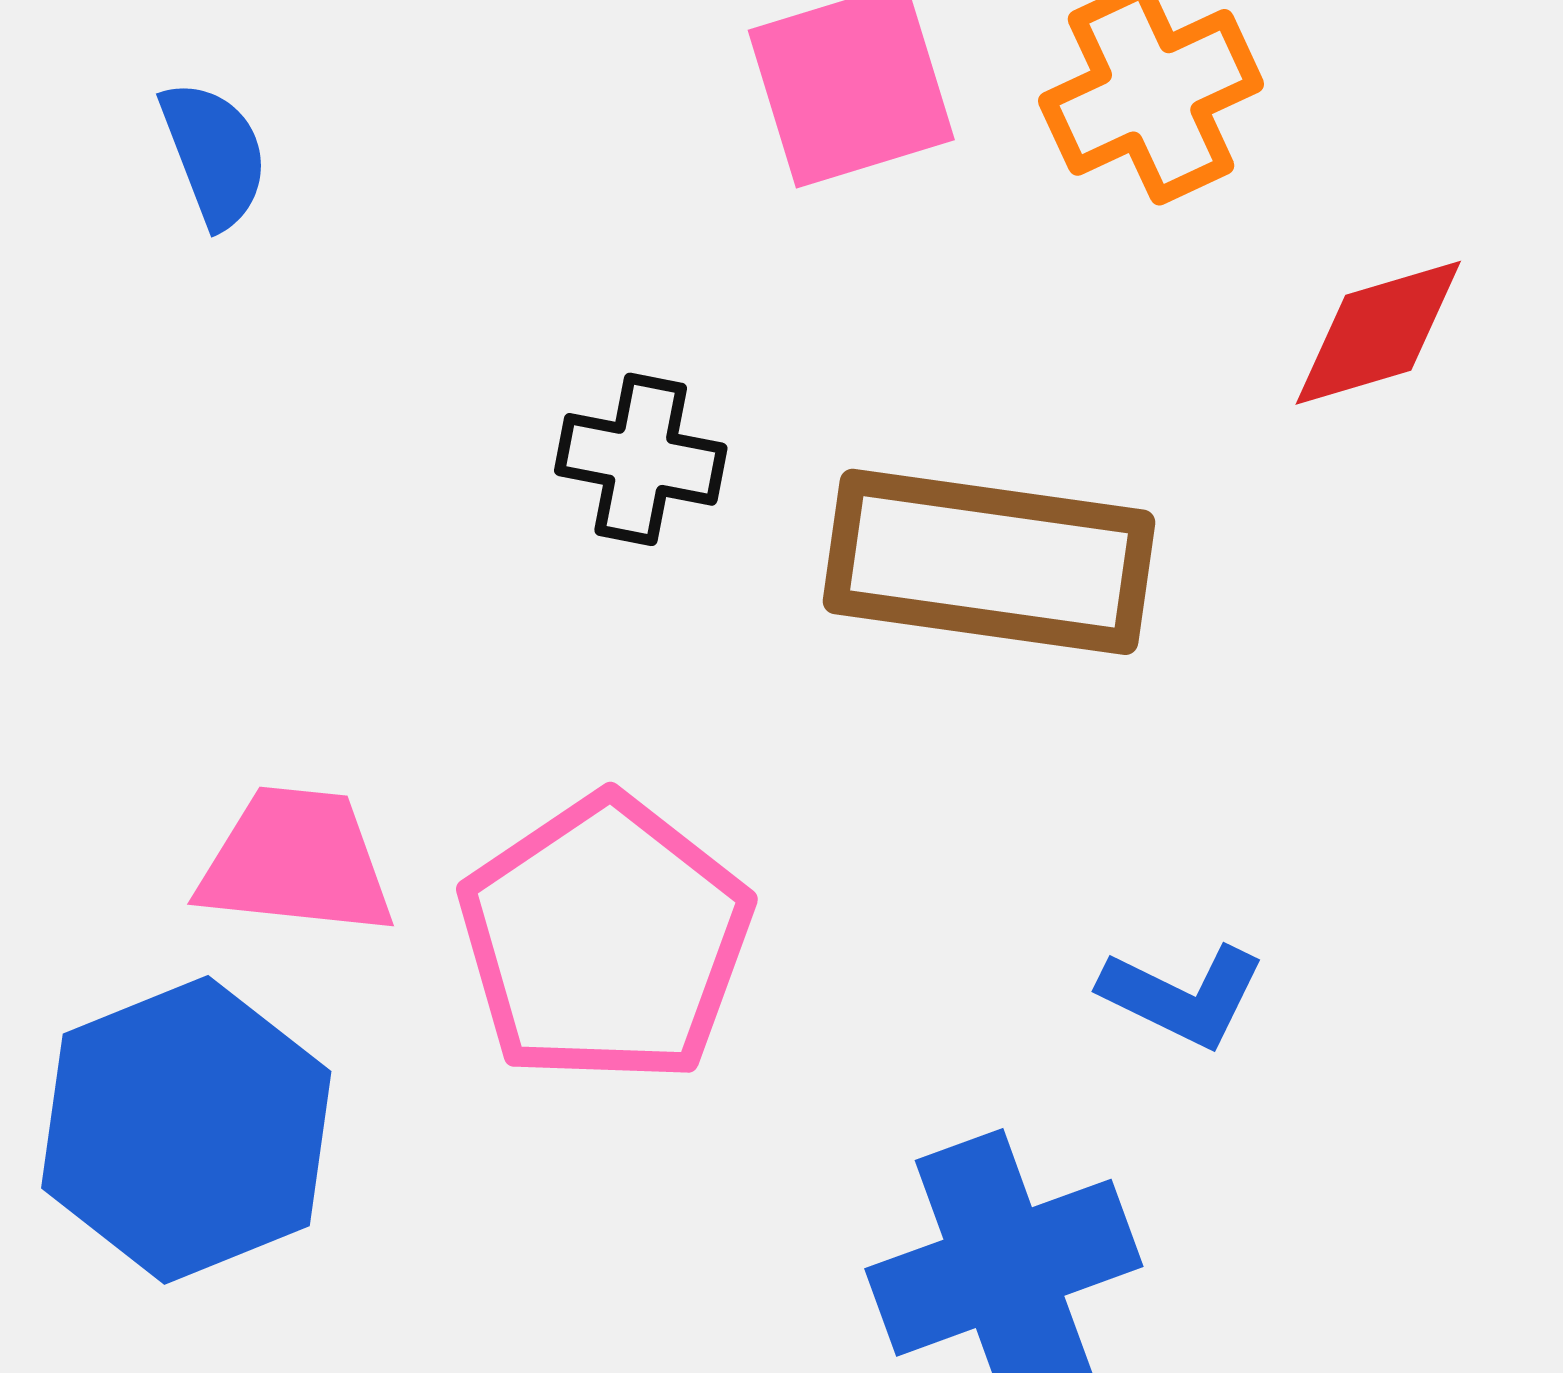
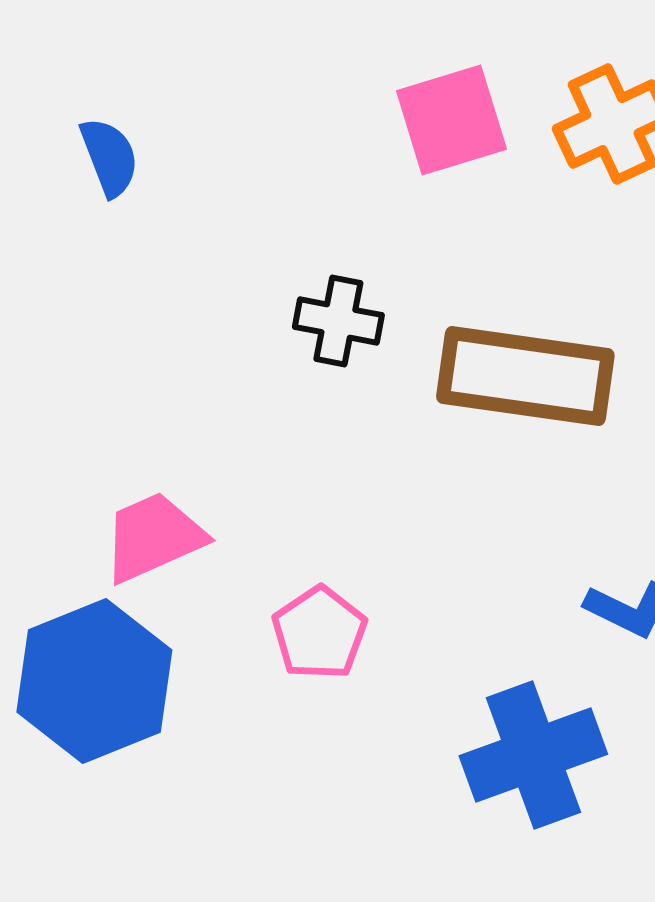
pink trapezoid: (296, 862) -> (153, 537), turned -30
pink pentagon: (605, 940) -> (319, 633), moved, size x0.6

